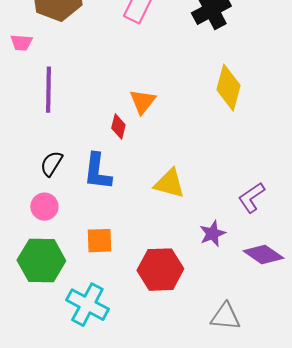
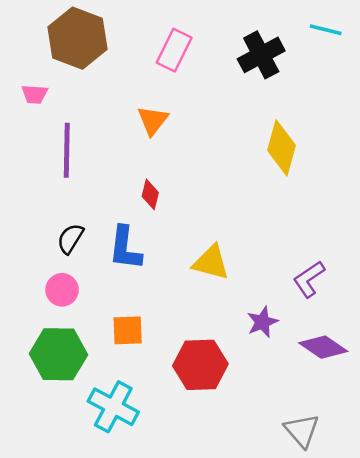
orange triangle: (142, 102) -> (153, 120), moved
gray triangle: (225, 317) -> (302, 431), moved, turned 44

